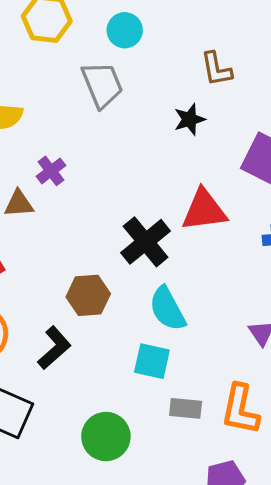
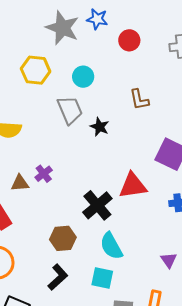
black star: (190, 119) -> (100, 127), moved, turned -30
purple cross: (51, 171) -> (44, 174), moved
black L-shape: (54, 348) -> (58, 277), moved

